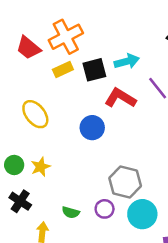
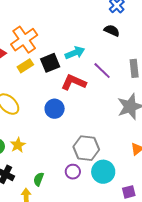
green semicircle: (71, 212) -> (39, 179), moved, turned 104

